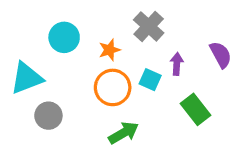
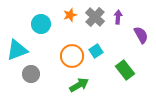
orange star: (109, 50) -> (70, 15), moved
purple arrow: (177, 64) -> (118, 17), moved
cyan square: (150, 80) -> (96, 51), turned 32

